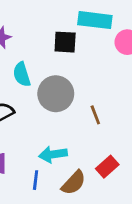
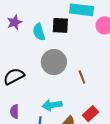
cyan semicircle: (22, 74) -> (39, 32), moved

